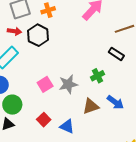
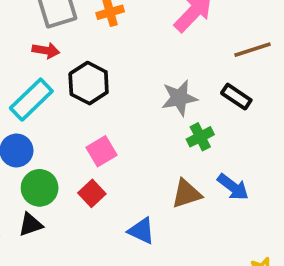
black hexagon: (38, 35) -> (89, 83), moved
gray star: (68, 84) -> (179, 98), moved
red square: (44, 120) -> (92, 193), moved

